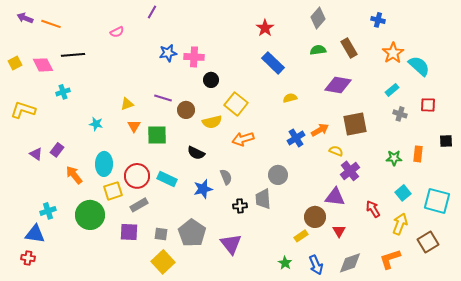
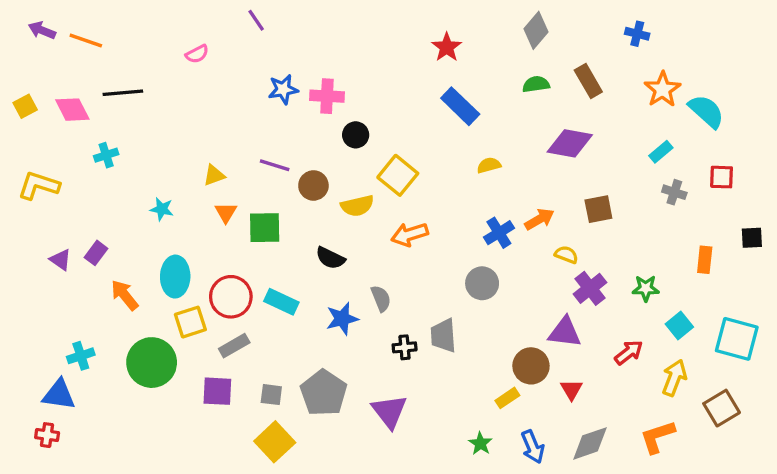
purple line: (152, 12) -> (256, 20), turned -64
brown square: (355, 124) -> (598, 209), size x0.7
green star: (394, 158) -> (646, 288), moved
gray circle: (278, 175) -> (482, 283), moved
red arrow: (373, 209) -> (629, 352), turned 84

